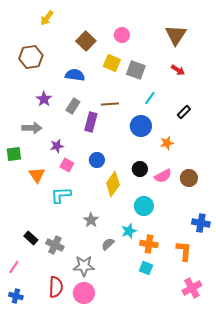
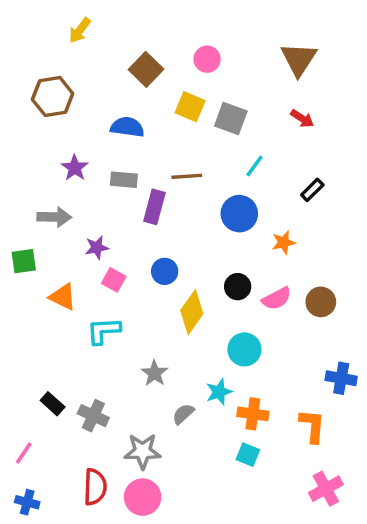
gray rectangle: (73, 106) -> (124, 180), turned 63
orange triangle: (37, 175) -> (63, 297), turned -30

